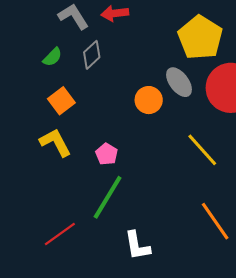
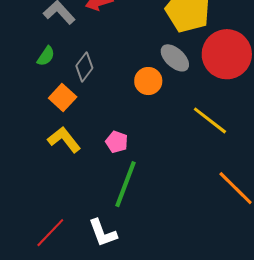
gray diamond: (92, 55) -> (84, 67), moved
red line: (60, 234) -> (50, 233), moved
white L-shape: (137, 246) -> (103, 233), moved

